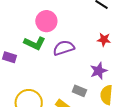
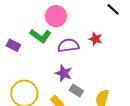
red star: (104, 40) -> (95, 39), moved
purple star: (99, 71) -> (64, 73), moved, turned 30

